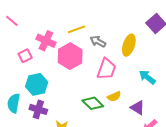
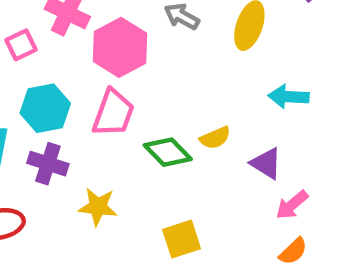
pink trapezoid: (107, 69) -> (113, 113), moved
cyan arrow: (147, 77) -> (289, 97), turned -36

